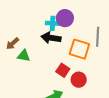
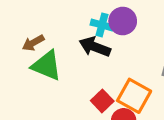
orange square: (79, 49) -> (134, 96), moved
green triangle: (24, 56) -> (47, 66), size x1.5

